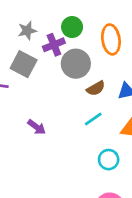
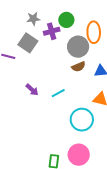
gray circle: (76, 64) -> (78, 47), moved
cyan line: (93, 119) -> (58, 93), moved
cyan circle: (109, 160) -> (82, 120), size x1.5

